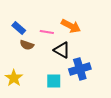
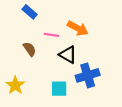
blue rectangle: (19, 28) -> (30, 12), moved
brown semicircle: (27, 45) -> (30, 49), turned -144

